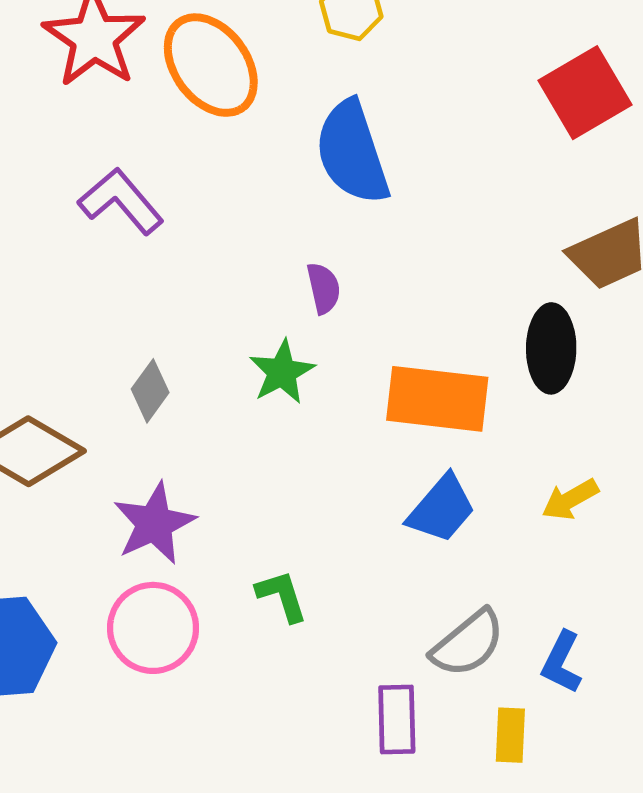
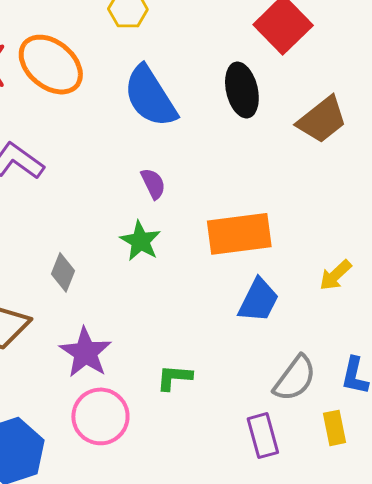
black ellipse: (551, 348) -> (242, 90), moved
green L-shape: (282, 596) -> (174, 377), turned -54

